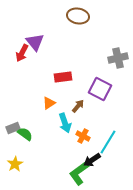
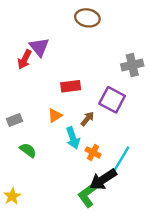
gray rectangle: (13, 128) -> (14, 120), moved
black arrow: (92, 160) -> (103, 179), size x1.4
yellow star: (15, 164) -> (12, 196), moved

